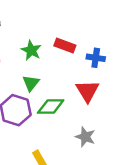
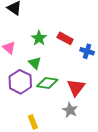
green triangle: (31, 83) -> (35, 63), turned -32
red triangle: (88, 91) -> (76, 87), moved

